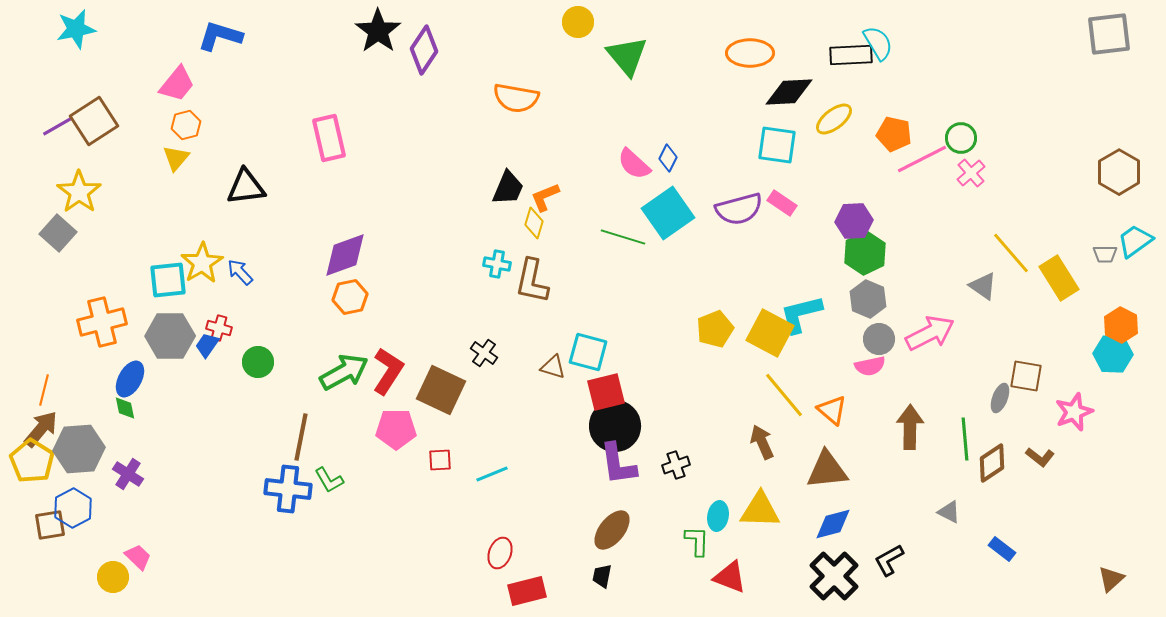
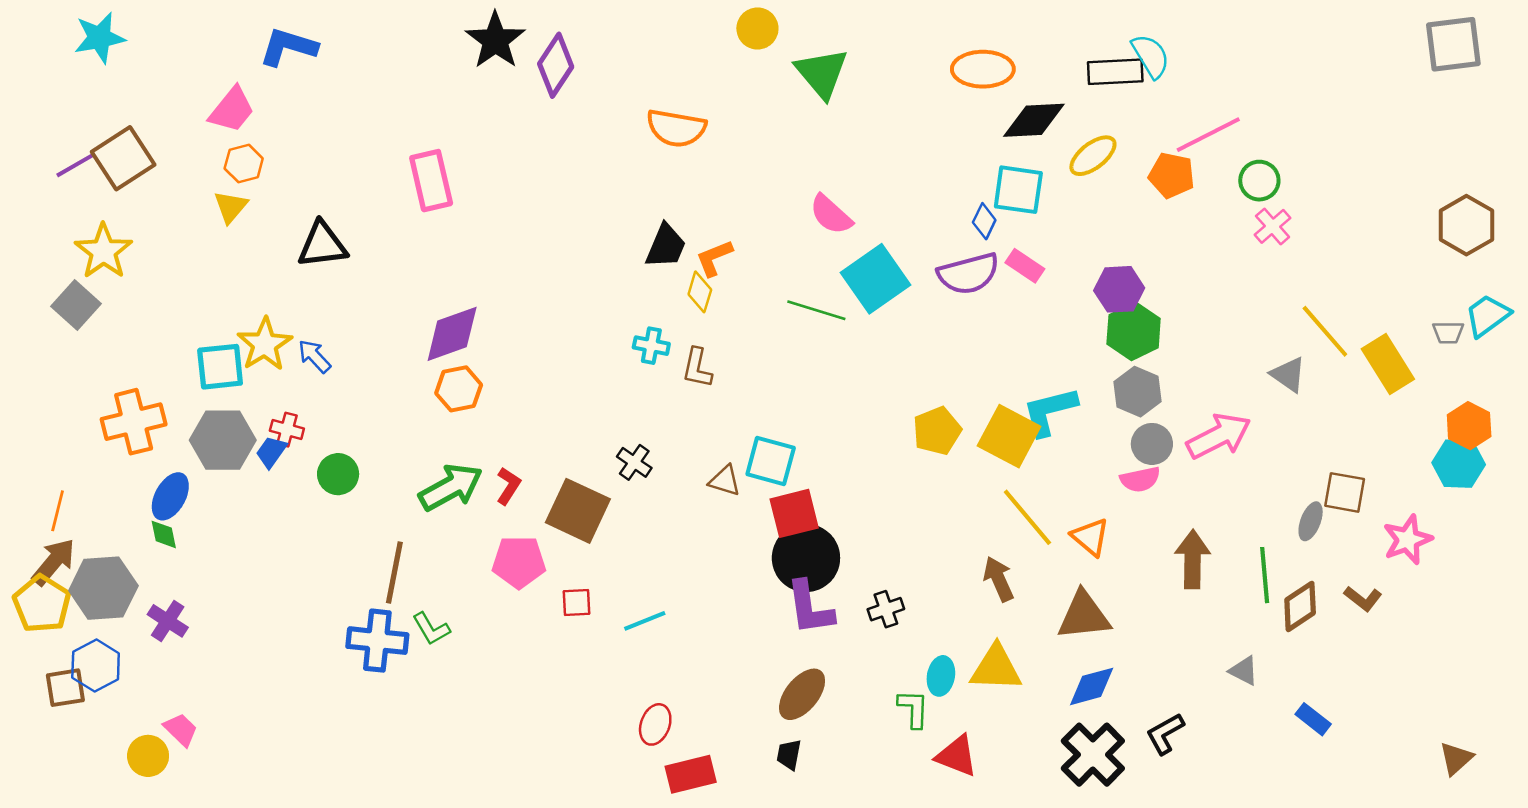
blue diamond: (668, 158) -> (984, 221), moved
pink line: (922, 159) -> (1208, 135), moved
brown L-shape: (532, 281) -> (697, 368), size x0.7
red L-shape: (388, 371) -> (508, 486), size x0.6

